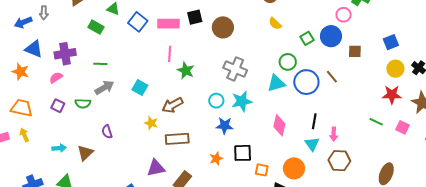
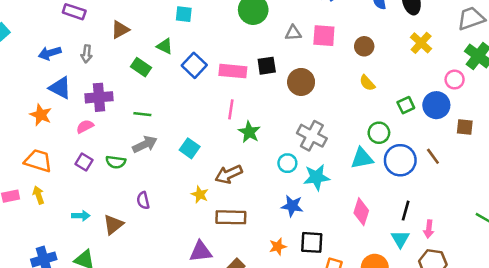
gray arrow: (44, 13) -> (87, 54), moved
cyan circle: (216, 101) -> (287, 163), moved

